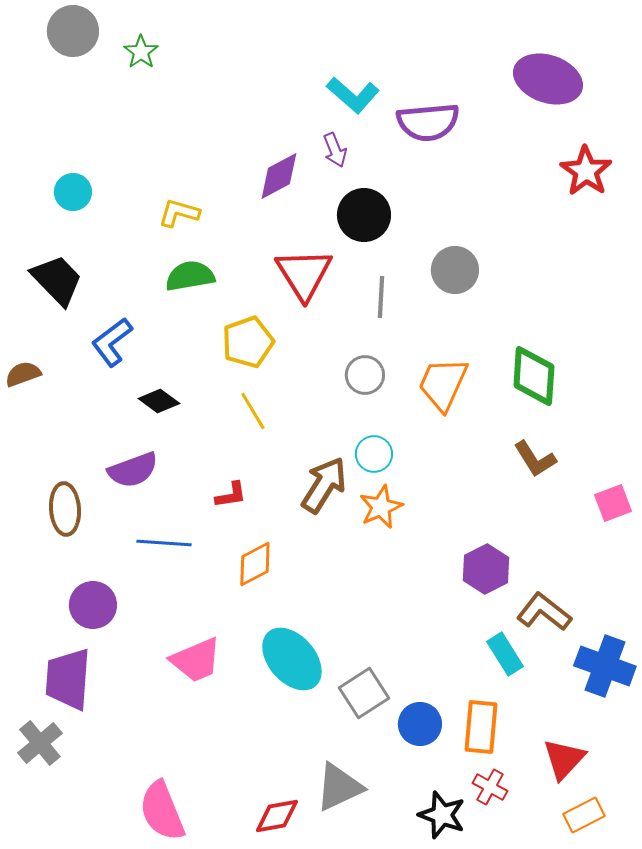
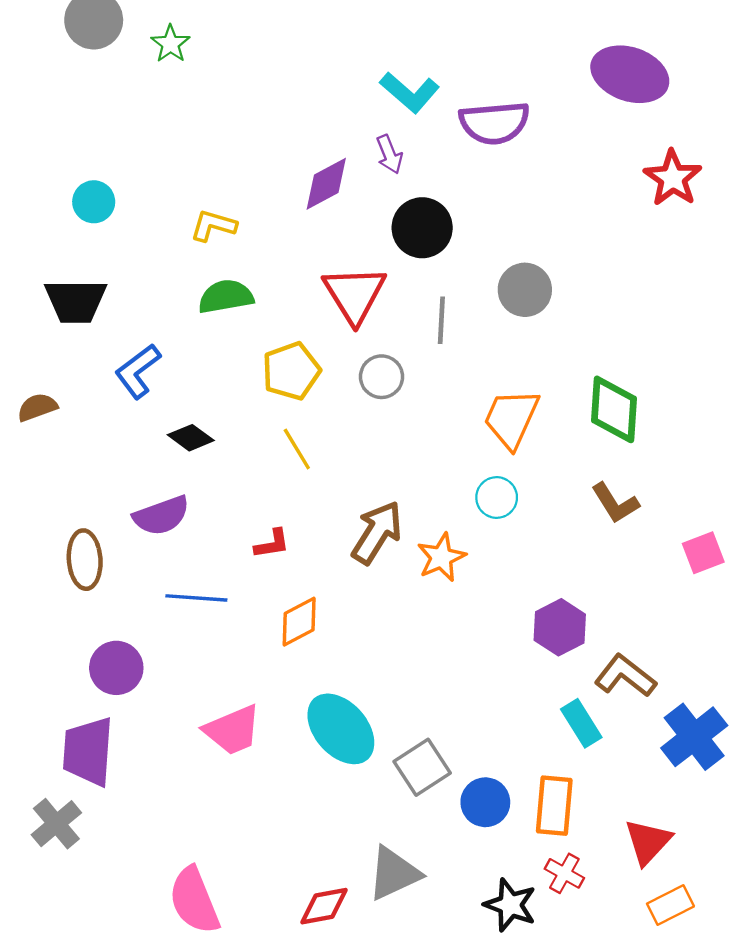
black trapezoid: (57, 280) -> (76, 301), turned 134
gray circle: (365, 375) -> (382, 377), moved
cyan circle: (374, 454) -> (497, 498), moved
blue cross: (605, 666) -> (694, 737), turned 32

